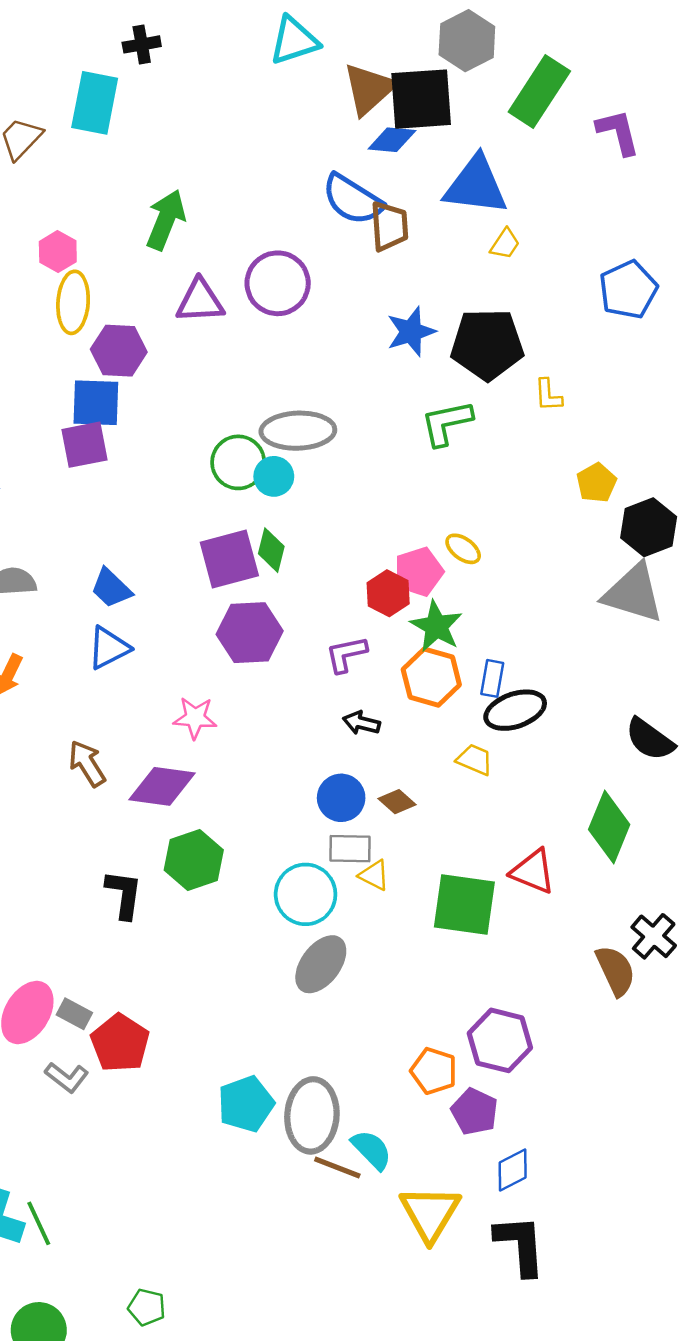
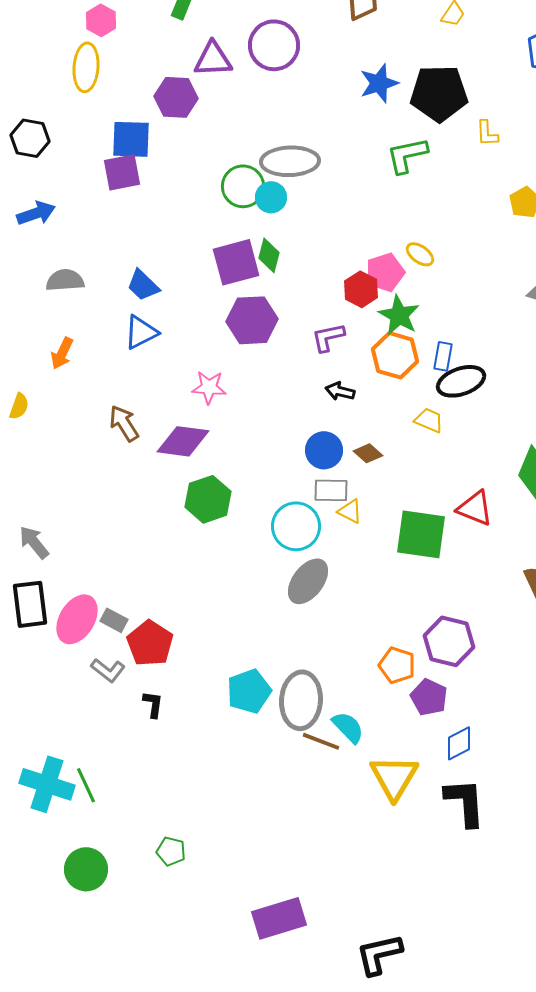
yellow ellipse: (73, 302) -> (86, 67), moved
purple hexagon: (119, 351) -> (176, 97), moved
black L-shape: (124, 894) -> (153, 704), moved, size x0.7

